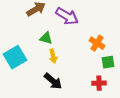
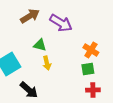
green square: (108, 62) -> (88, 69), moved
black arrow: (53, 81) -> (29, 90), moved

